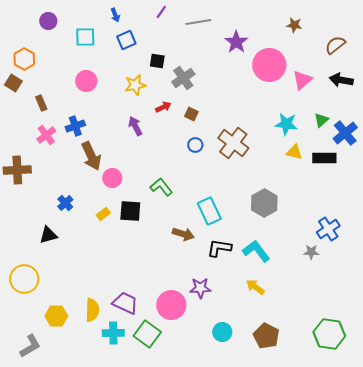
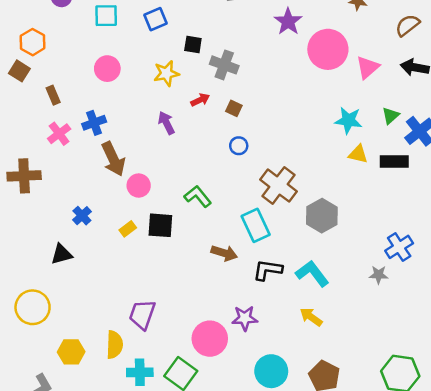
gray cross: (183, 78) -> (224, 65), turned -35
brown cross: (233, 143) -> (278, 186), moved
purple trapezoid: (125, 303) -> (142, 315), moved, turned -96
cyan circle: (222, 332) -> (271, 371), size x1.4

